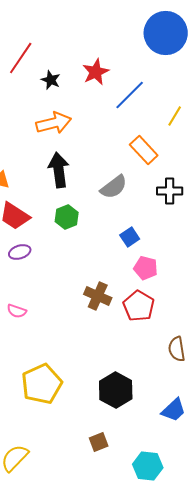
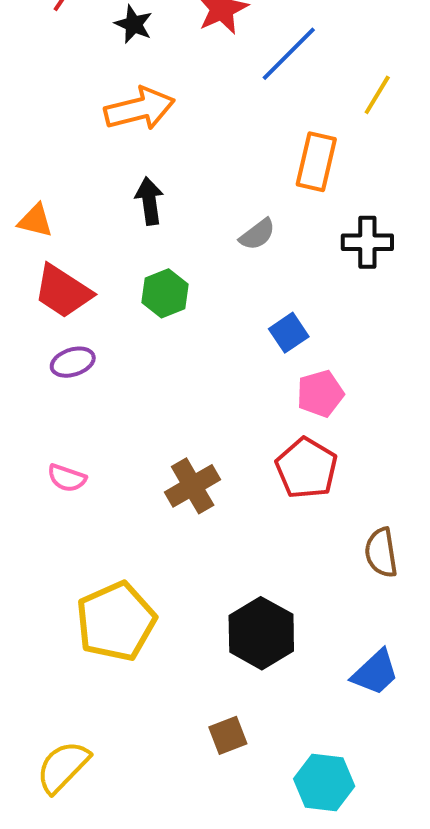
orange rectangle: (144, 150) -> (316, 162), turned 56
black arrow: (59, 170) -> (149, 201), size x0.7
gray semicircle: (114, 187) -> (257, 234), size x0.7
pink pentagon: (146, 268) -> (320, 394), turned -30
brown cross: (98, 296) -> (193, 486), moved, turned 36

